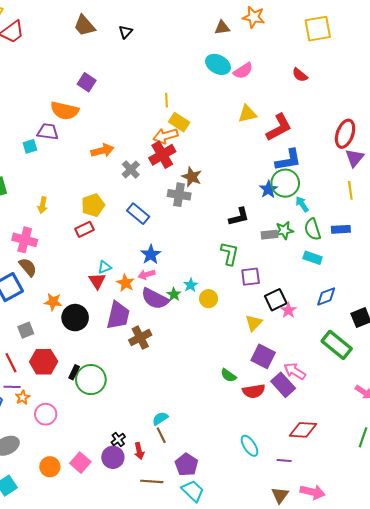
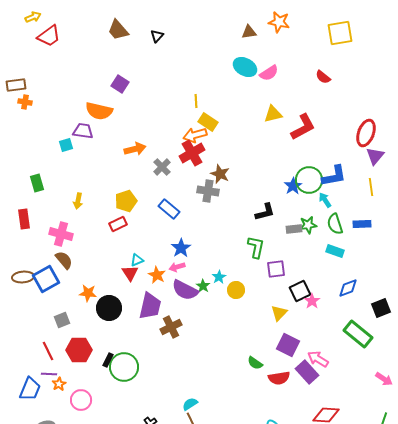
blue L-shape: (288, 160) -> (334, 176), moved

